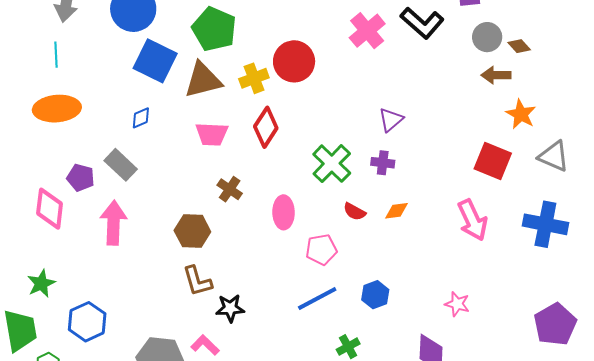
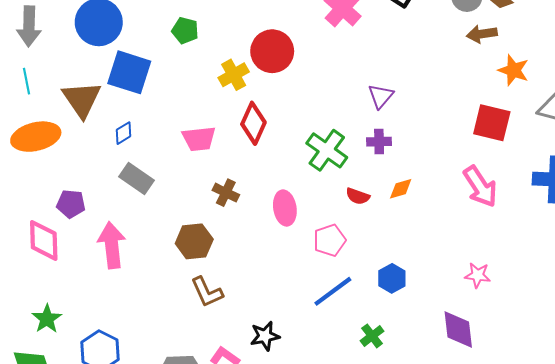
green pentagon: (214, 29) -> (185, 30), size x0.6
brown triangle: (203, 80) -> (82, 99), moved, turned -42
gray rectangle: (121, 165) -> (137, 178), moved
black star: (230, 308) -> (265, 336), moved

